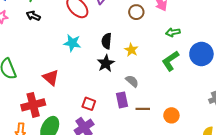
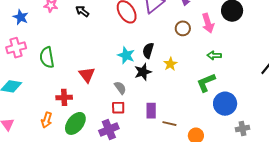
cyan star: (72, 43) -> (126, 55), moved
blue circle: (201, 54) -> (225, 104), moved
gray semicircle: (132, 81) -> (120, 88), moved
red square: (89, 104) -> (118, 108), turned -32
red cross: (33, 105) -> (64, 97), size x0.7

